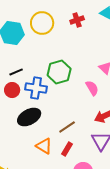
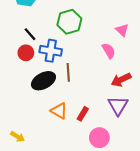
black line: (16, 72) -> (30, 34), turned 72
green hexagon: (59, 72) -> (69, 22), moved
brown line: (67, 127) -> (68, 72), moved, turned -60

